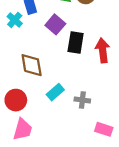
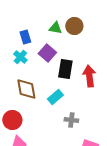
cyan cross: (15, 20) -> (20, 57), moved
cyan rectangle: (55, 92) -> (55, 97), moved

